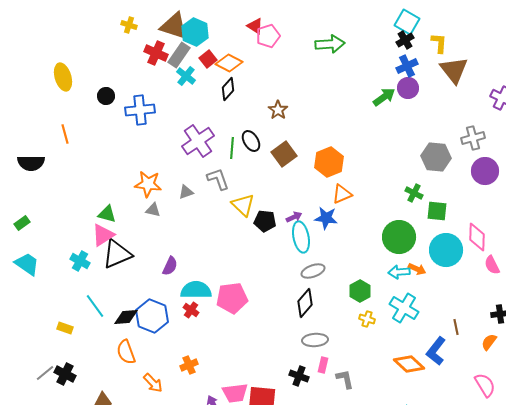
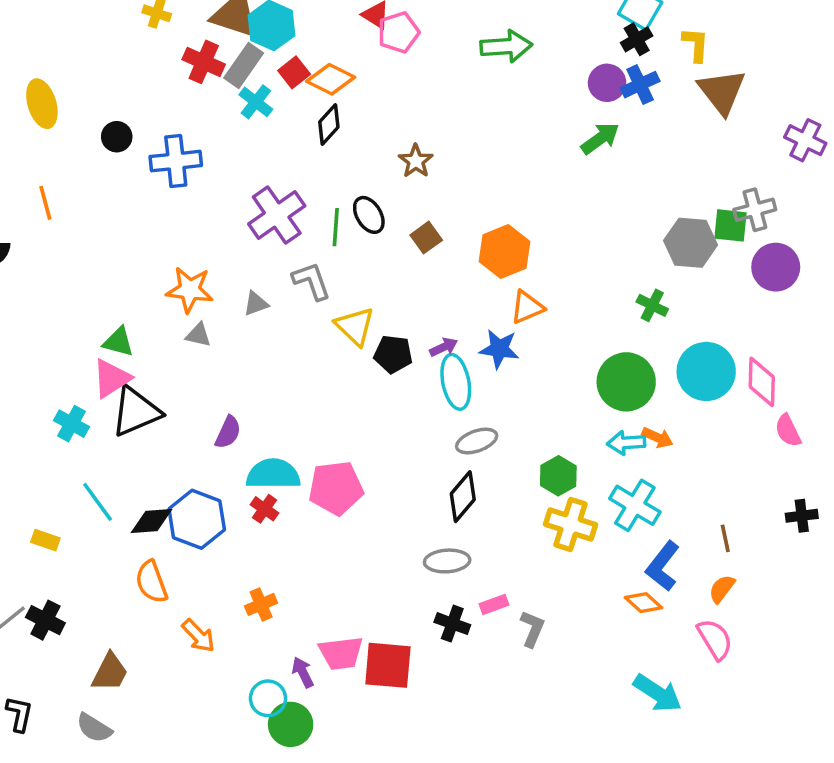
purple circle: (408, 88) -> (607, 83), moved
brown square: (284, 154) -> (426, 238), size x0.7
green square: (437, 211) -> (731, 225), moved
cyan circle: (446, 250) -> (706, 371), moved
yellow cross: (367, 319) -> (571, 524), size x1.8
gray ellipse: (315, 340) -> (447, 561), moved
orange semicircle: (489, 342) -> (722, 589), moved
blue L-shape: (436, 351) -> (663, 566), moved
orange diamond: (409, 364) -> (644, 603), size x0.7
pink rectangle: (323, 365) -> (494, 604), turned 56
gray L-shape: (345, 379) -> (532, 629), turned 35
pink semicircle: (485, 385) -> (715, 639), moved

